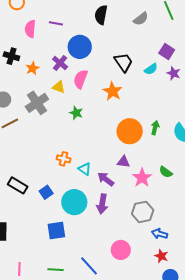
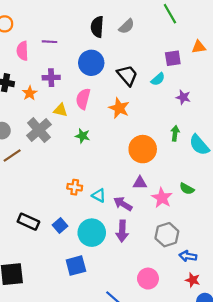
gray semicircle: (141, 19) -> (127, 26), moved
blue circle: (80, 47) -> (91, 63), moved
purple square: (167, 52) -> (173, 58), turned -35
purple cross: (60, 63) -> (51, 78), moved, turned -35
purple star: (174, 73) -> (183, 97), moved
green arrow: (155, 128) -> (175, 133), moved

